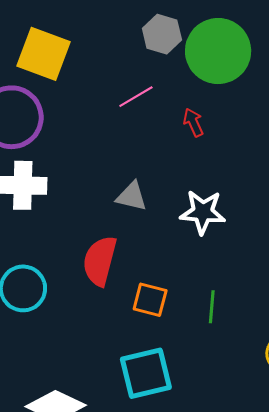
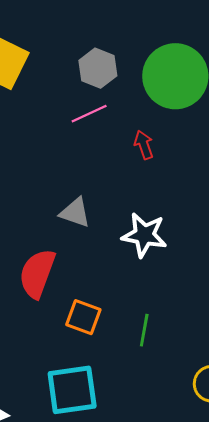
gray hexagon: (162, 34) -> (98, 68), moved

